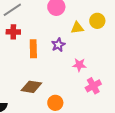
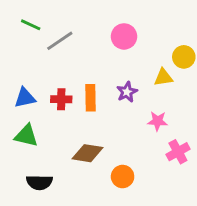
yellow triangle: (77, 28) -> (163, 77), moved
red cross: (13, 32) -> (61, 99), moved

